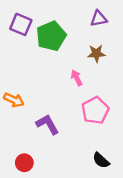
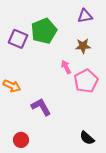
purple square: (21, 24) -> (18, 39), moved
pink pentagon: (95, 110) -> (86, 81), moved

